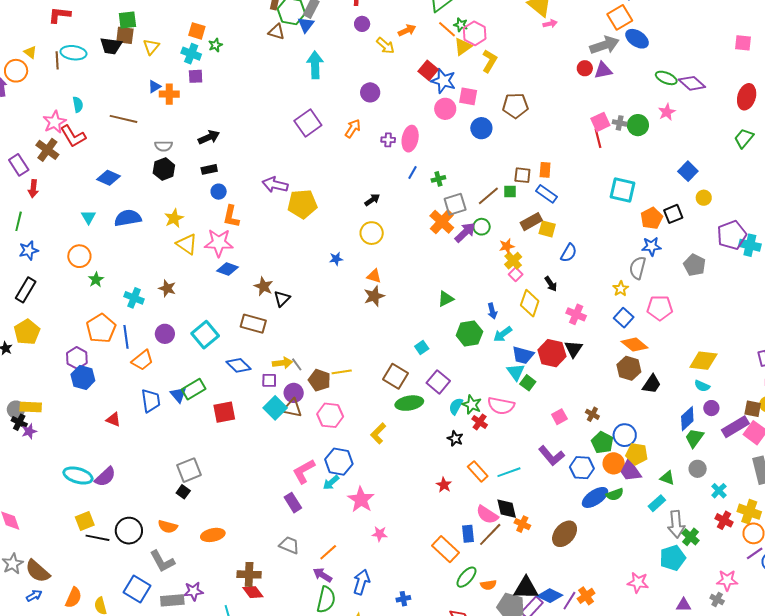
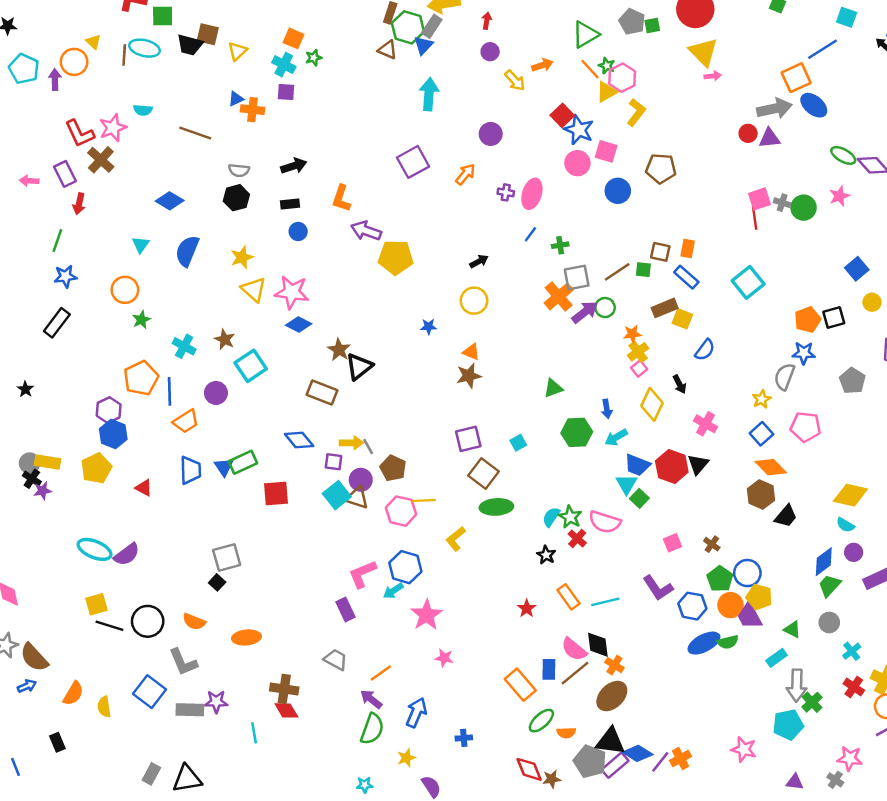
green square: (127, 20) -> (163, 16), moved
cyan semicircle: (78, 105) -> (143, 110), turned 98
red L-shape: (73, 136) -> (80, 133), moved
cyan square: (623, 190) -> (748, 282), moved, turned 32
orange L-shape: (231, 216) -> (341, 198), moved
blue semicircle: (128, 218) -> (187, 251), turned -64
black triangle: (282, 299) -> (359, 367), size x1.4
yellow pentagon: (27, 332) -> (96, 468), moved
cyan square: (205, 335) -> (251, 366), moved
yellow line: (342, 372) -> (424, 500), moved
purple square: (438, 382) -> (468, 439), moved, turned 30
brown ellipse: (565, 534) -> (612, 696), moved

